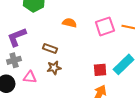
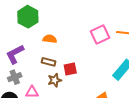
orange semicircle: (69, 23) -> (50, 39), moved
red square: (100, 70) -> (70, 69), moved

